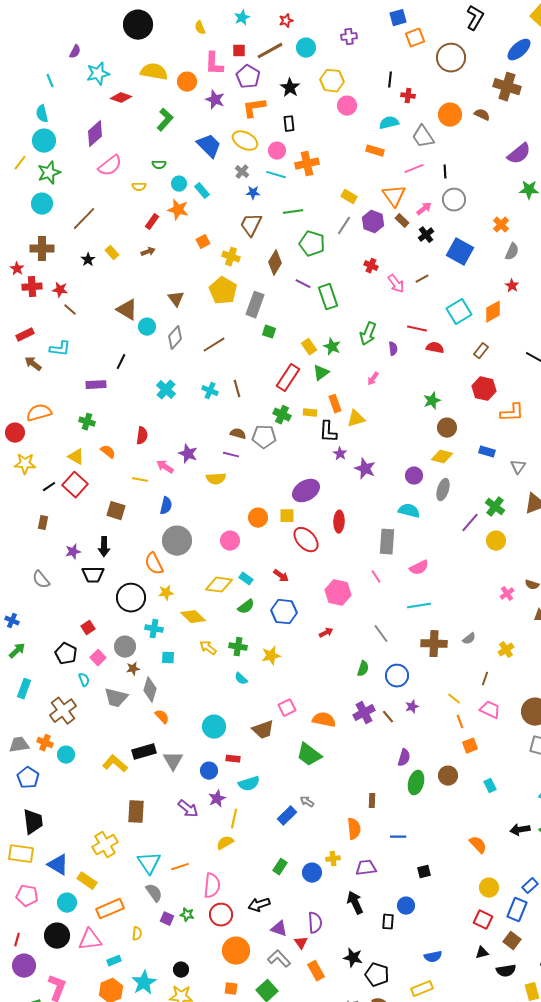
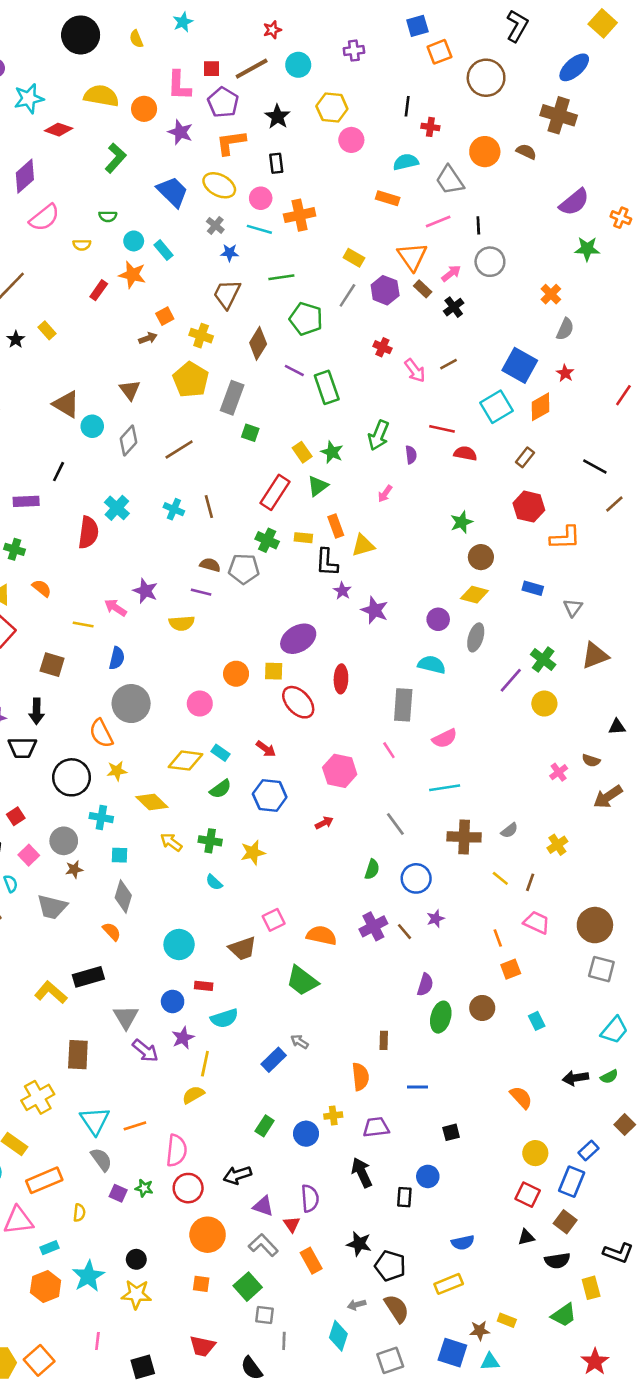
cyan star: (242, 18) -> (183, 22), moved
yellow semicircle: (200, 28) -> (136, 39), moved
brown arrow: (148, 252) -> (148, 338), moved
blue square: (460, 252) -> (520, 365), moved
red semicircle: (142, 436) -> (88, 532), moved, size x1.4
gray diamond: (150, 690) -> (123, 897), moved
yellow line: (454, 699) -> (500, 878), moved
gray triangle: (173, 761) -> (126, 1017), moved

